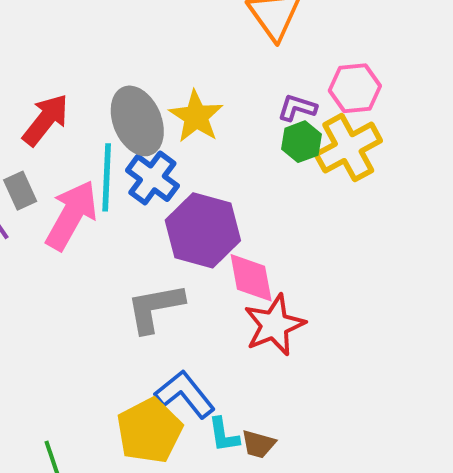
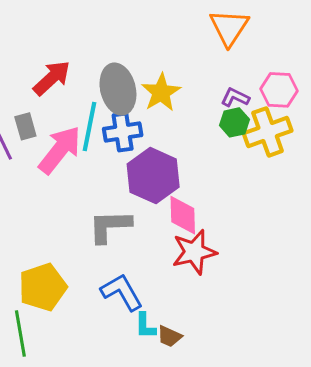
blue cross: (152, 178) -> (123, 132), turned 36
yellow pentagon: (149, 431) -> (43, 287), moved

